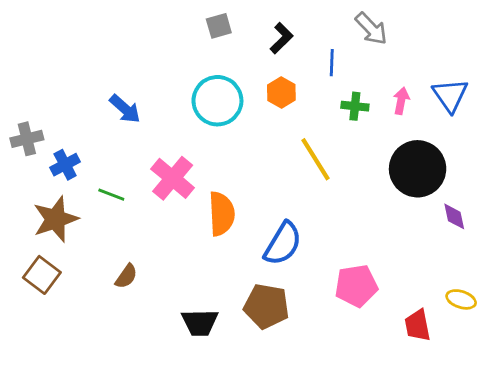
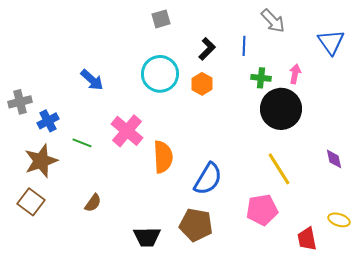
black L-shape: (281, 38) -> (207, 49), moved
orange hexagon: (281, 93) -> (202, 84), moved
blue triangle: (450, 95) -> (331, 42), moved
yellow line: (315, 159) -> (279, 169), moved
black circle: (418, 169) -> (281, 109), moved

